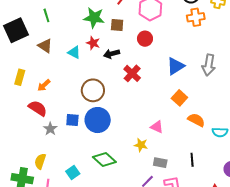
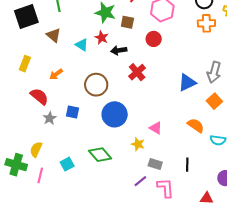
blue triangle: (176, 66) -> (187, 83), moved
orange arrow: (44, 85) -> (56, 74), moved
orange square: (179, 98) -> (214, 101), moved
blue circle: (98, 120) -> (115, 114), moved

